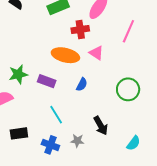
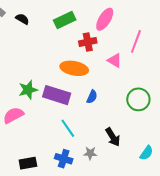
pink triangle: (96, 53) -> (115, 60), moved
purple rectangle: (47, 81) -> (57, 95), size x1.5
black rectangle: (19, 133) -> (28, 163), moved

